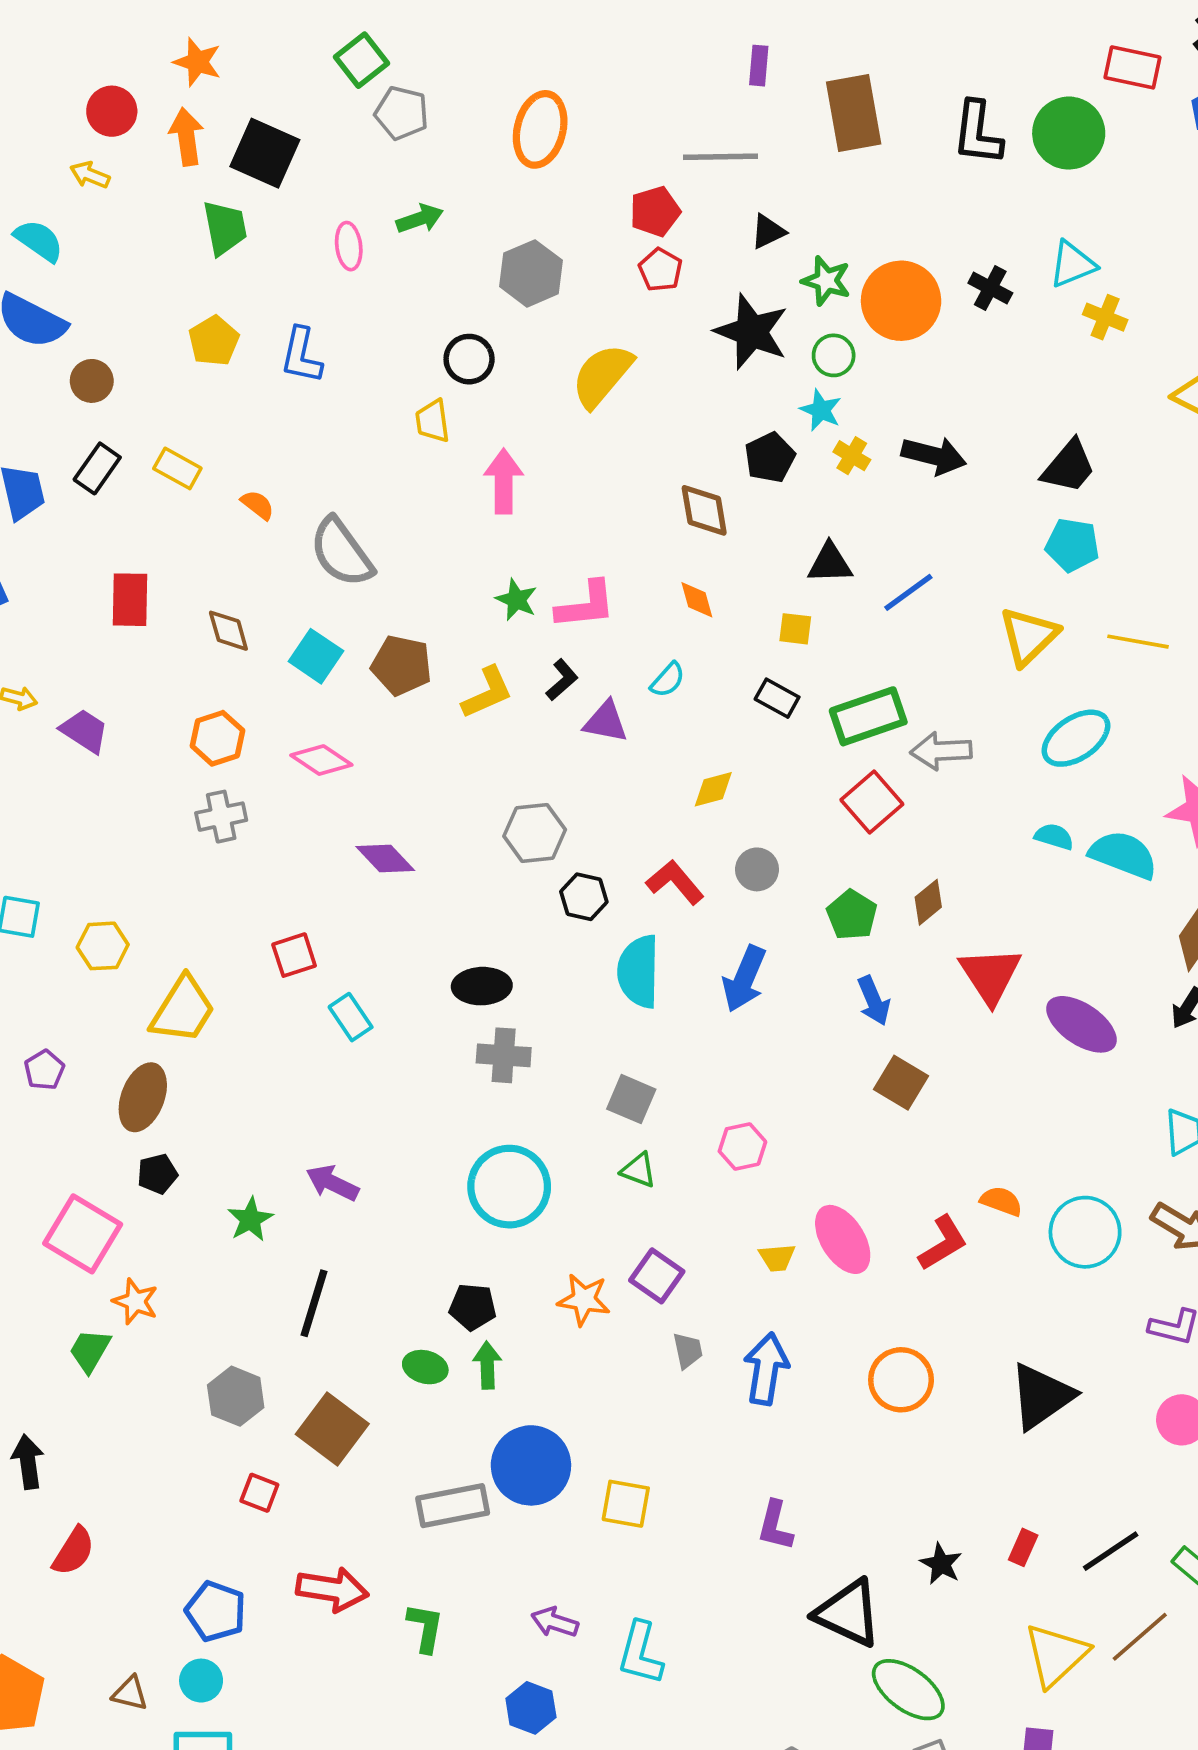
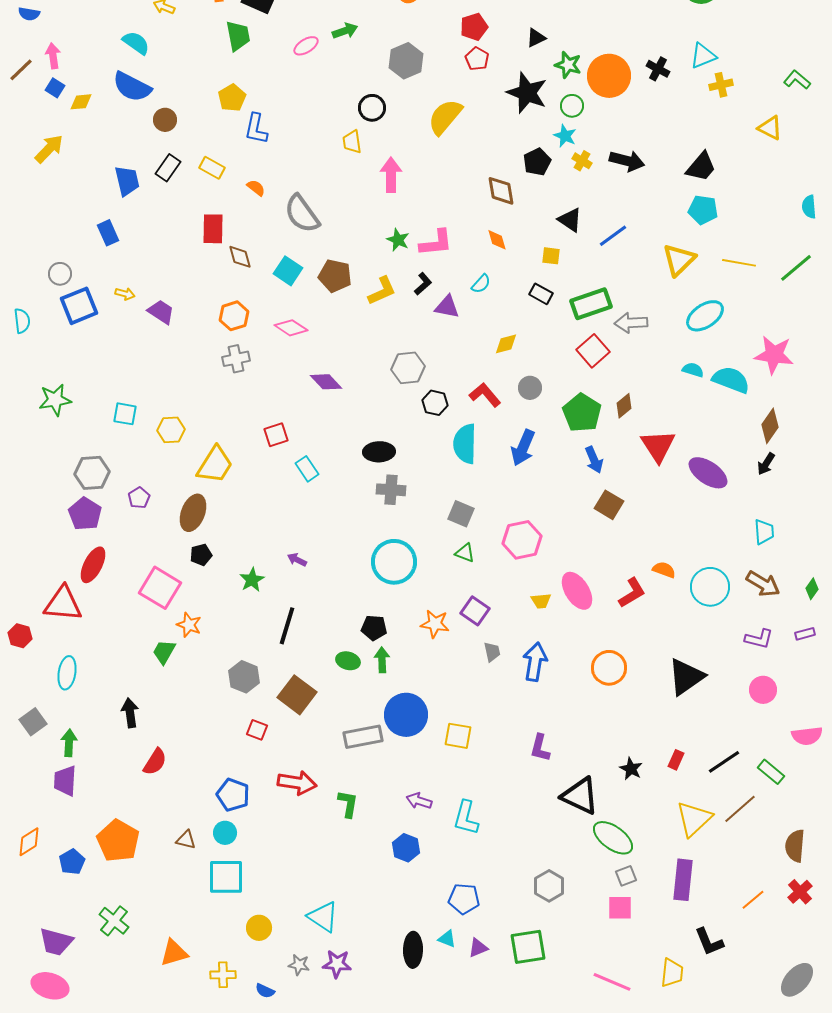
pink ellipse: (349, 246) -> (306, 46), turned 65
yellow cross: (1105, 317) -> (721, 85), turned -35
blue L-shape: (301, 355) -> (256, 129), moved
black triangle: (830, 563) -> (570, 220), turned 36
red rectangle: (130, 600) -> (213, 229), moved
green pentagon: (852, 915) -> (582, 413), size x1.4
pink hexagon: (742, 1146) -> (522, 540), size x1.5
purple arrow: (332, 1183) -> (297, 560), size x0.7

